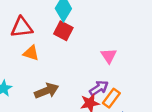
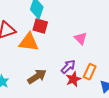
orange triangle: (31, 53) -> (29, 42), moved, size x1.5
purple arrow: (99, 88) -> (68, 67), moved

